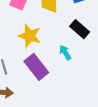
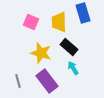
black rectangle: (80, 29) -> (69, 47), moved

